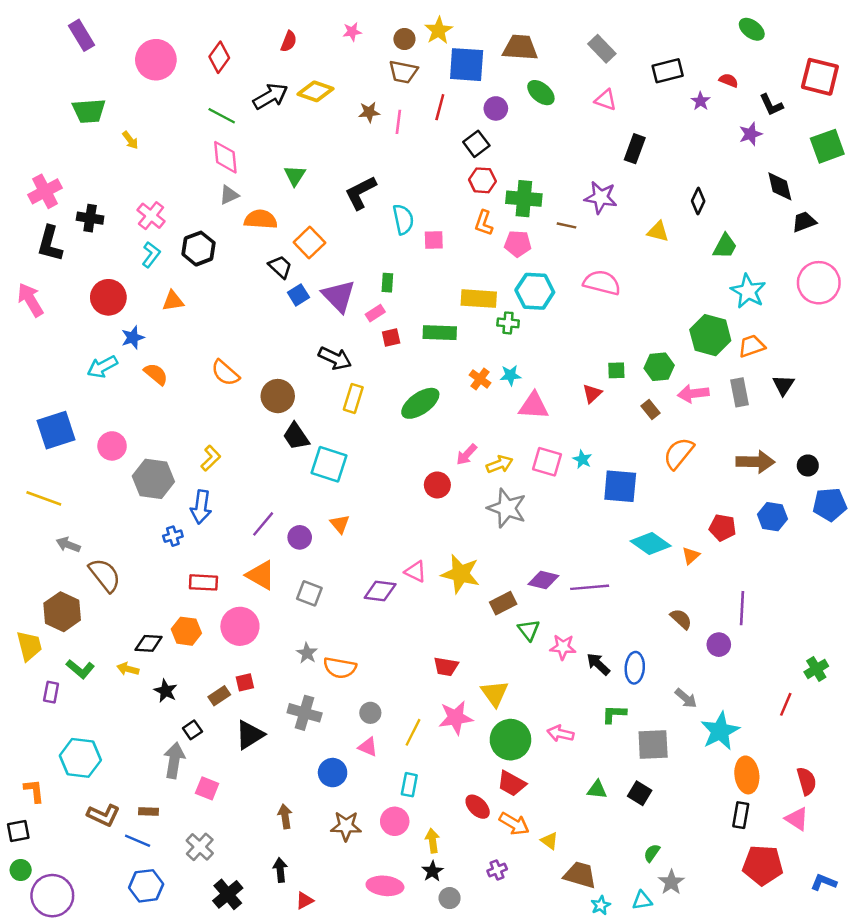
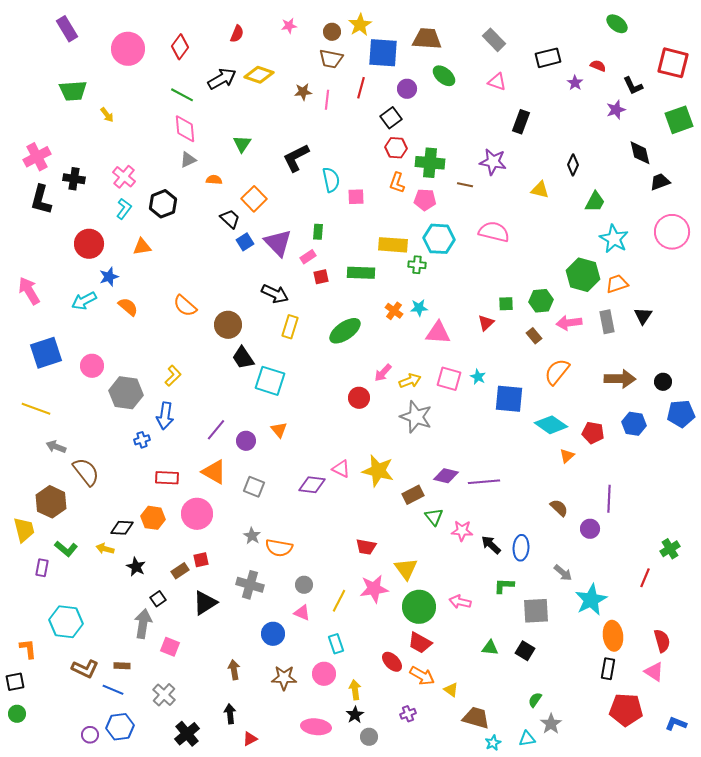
orange semicircle: (261, 219) -> (214, 180), size x0.6
pink arrow: (30, 300) -> (29, 291), moved
cyan diamond: (651, 543) -> (551, 425), moved
cyan rectangle: (409, 785) -> (336, 644), turned -30
purple circle: (52, 896) -> (90, 735), moved, size x0.5

